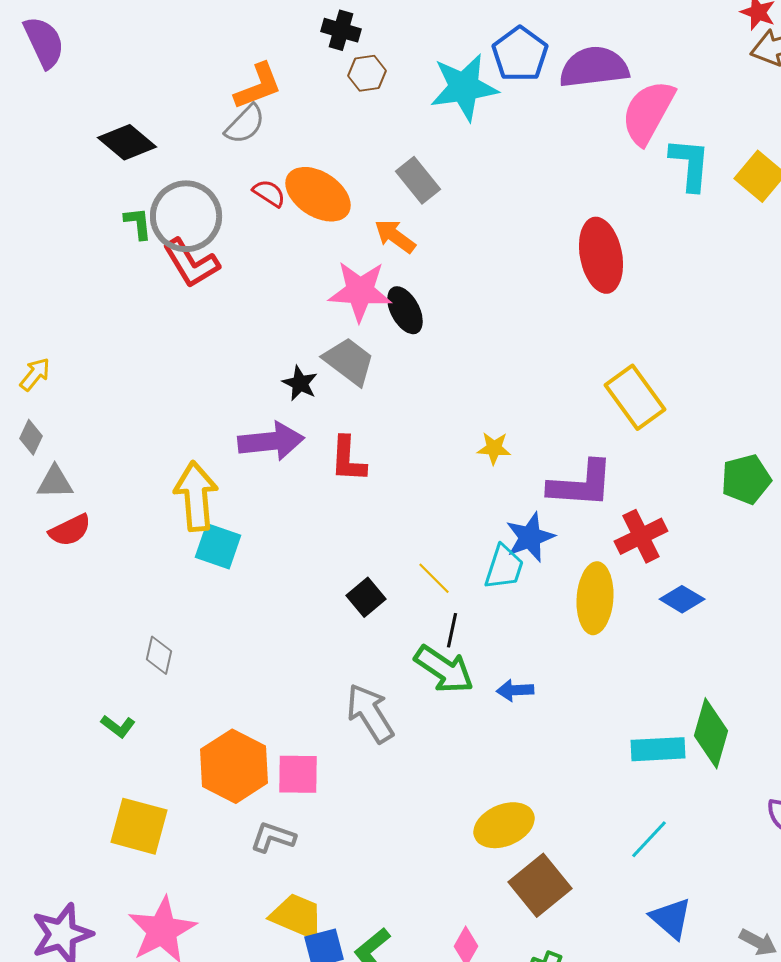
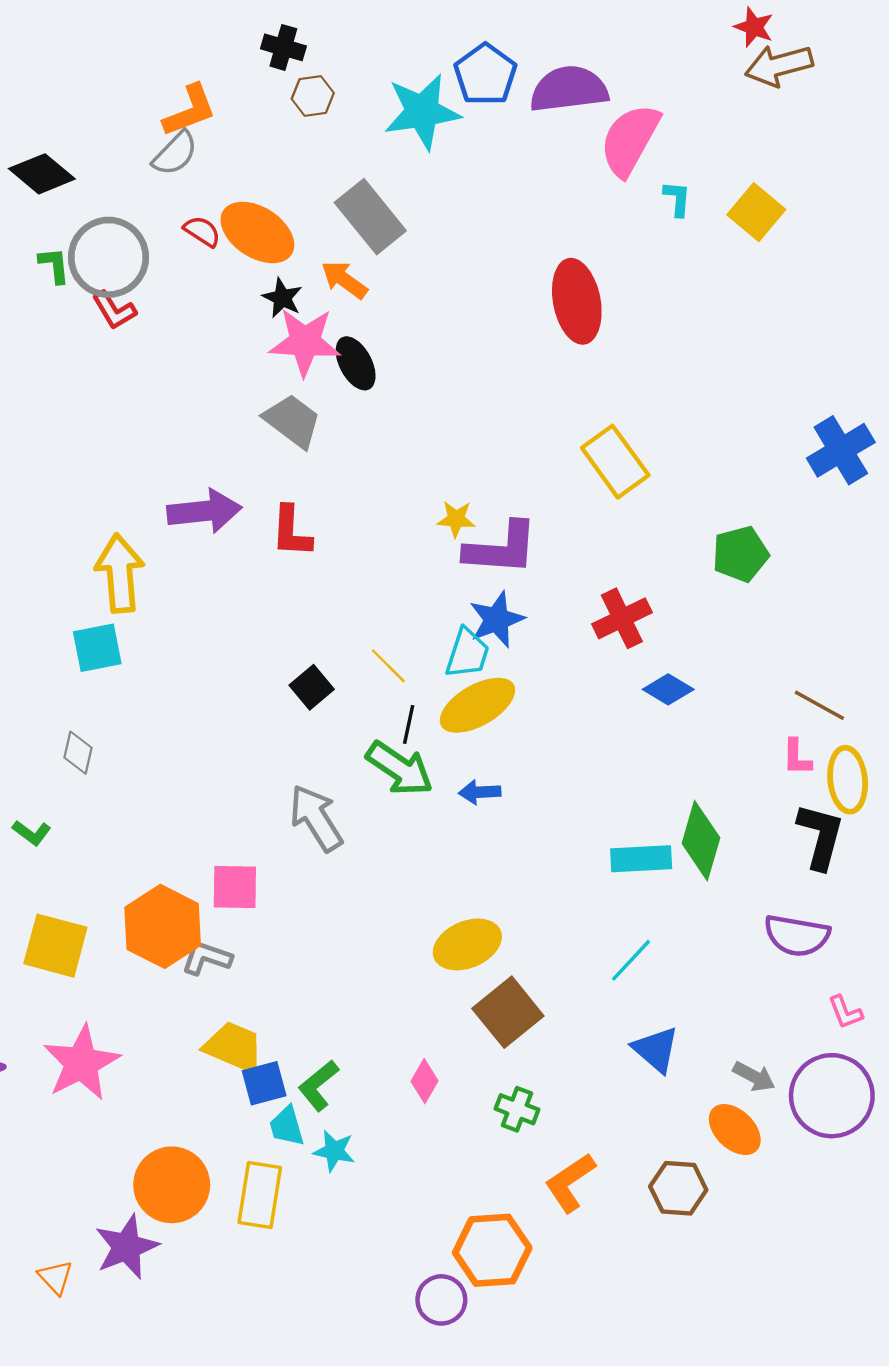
cyan L-shape: (690, 164) -> (677, 199), size x0.6
gray rectangle: (418, 180) -> (370, 217), size x1.4
red L-shape: (191, 263) -> (114, 310), size x0.7
black star: (300, 383) -> (282, 298), moved
purple L-shape: (581, 484) -> (501, 548), moved
cyan square: (218, 546) -> (97, 648), moved, turned -30
yellow ellipse: (595, 598) -> (477, 705), moved, turned 56
orange hexagon: (234, 766) -> (163, 926), moved

